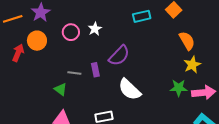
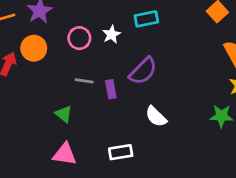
cyan rectangle: (142, 16) -> (146, 19), moved
gray line: (74, 73) -> (84, 81), moved
white semicircle: (130, 89) -> (156, 117), size x0.7

